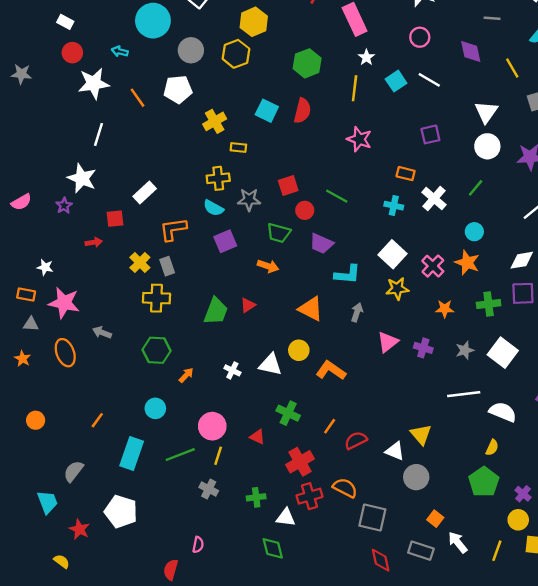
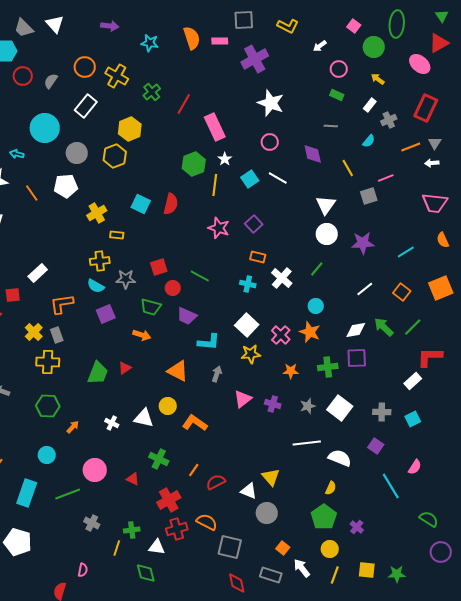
green hexagon: (307, 63) -> (194, 164), moved
purple square: (430, 134) -> (254, 224), moved, turned -30
yellow line: (218, 456) -> (117, 548), moved
yellow circle: (518, 520) -> (330, 549), moved

